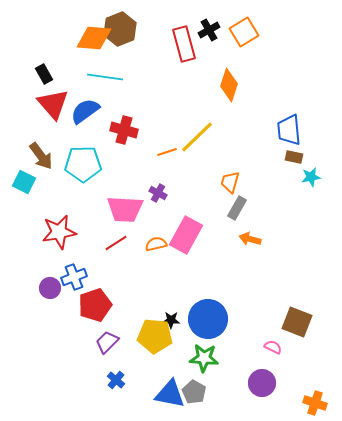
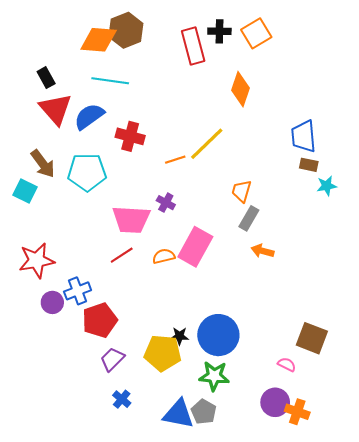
black cross: (209, 30) -> (219, 31), turned 30
red star: (59, 232) -> (37, 260), moved
orange cross: (315, 403) -> (297, 412), moved

